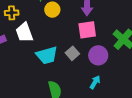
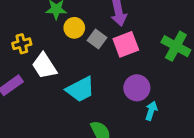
gray square: (72, 53) -> (97, 39), moved
purple circle: (98, 55) -> (137, 88), moved

